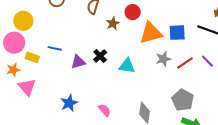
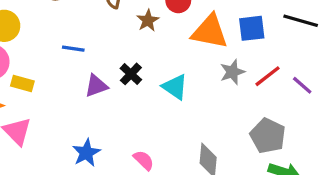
orange triangle: (151, 33) -> (210, 32), turned 30
blue line: (55, 48) -> (73, 49), moved
purple line: (207, 61) -> (302, 85), moved
cyan triangle: (127, 66) -> (175, 87), turned 30

